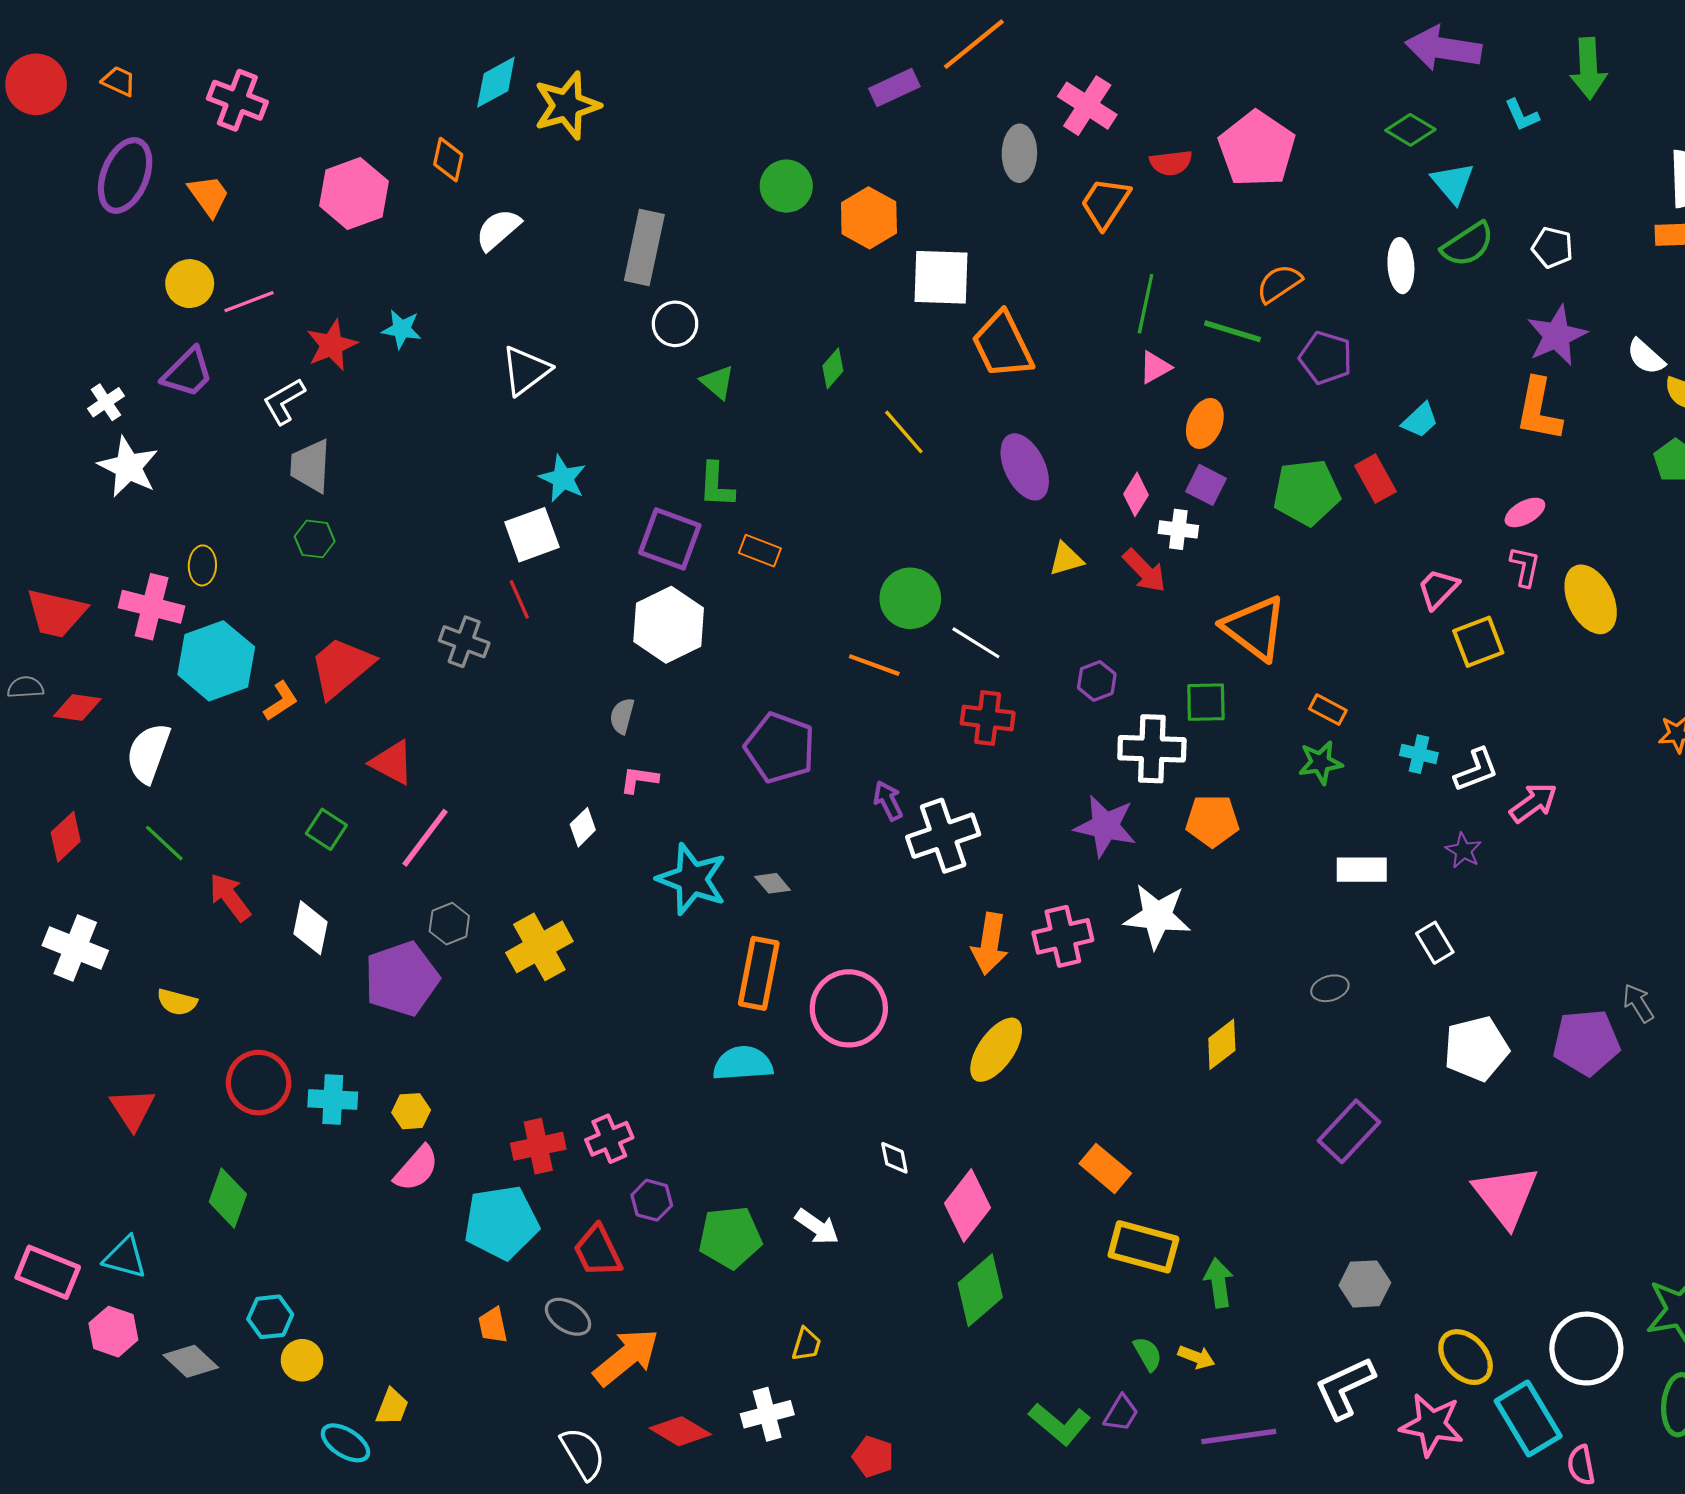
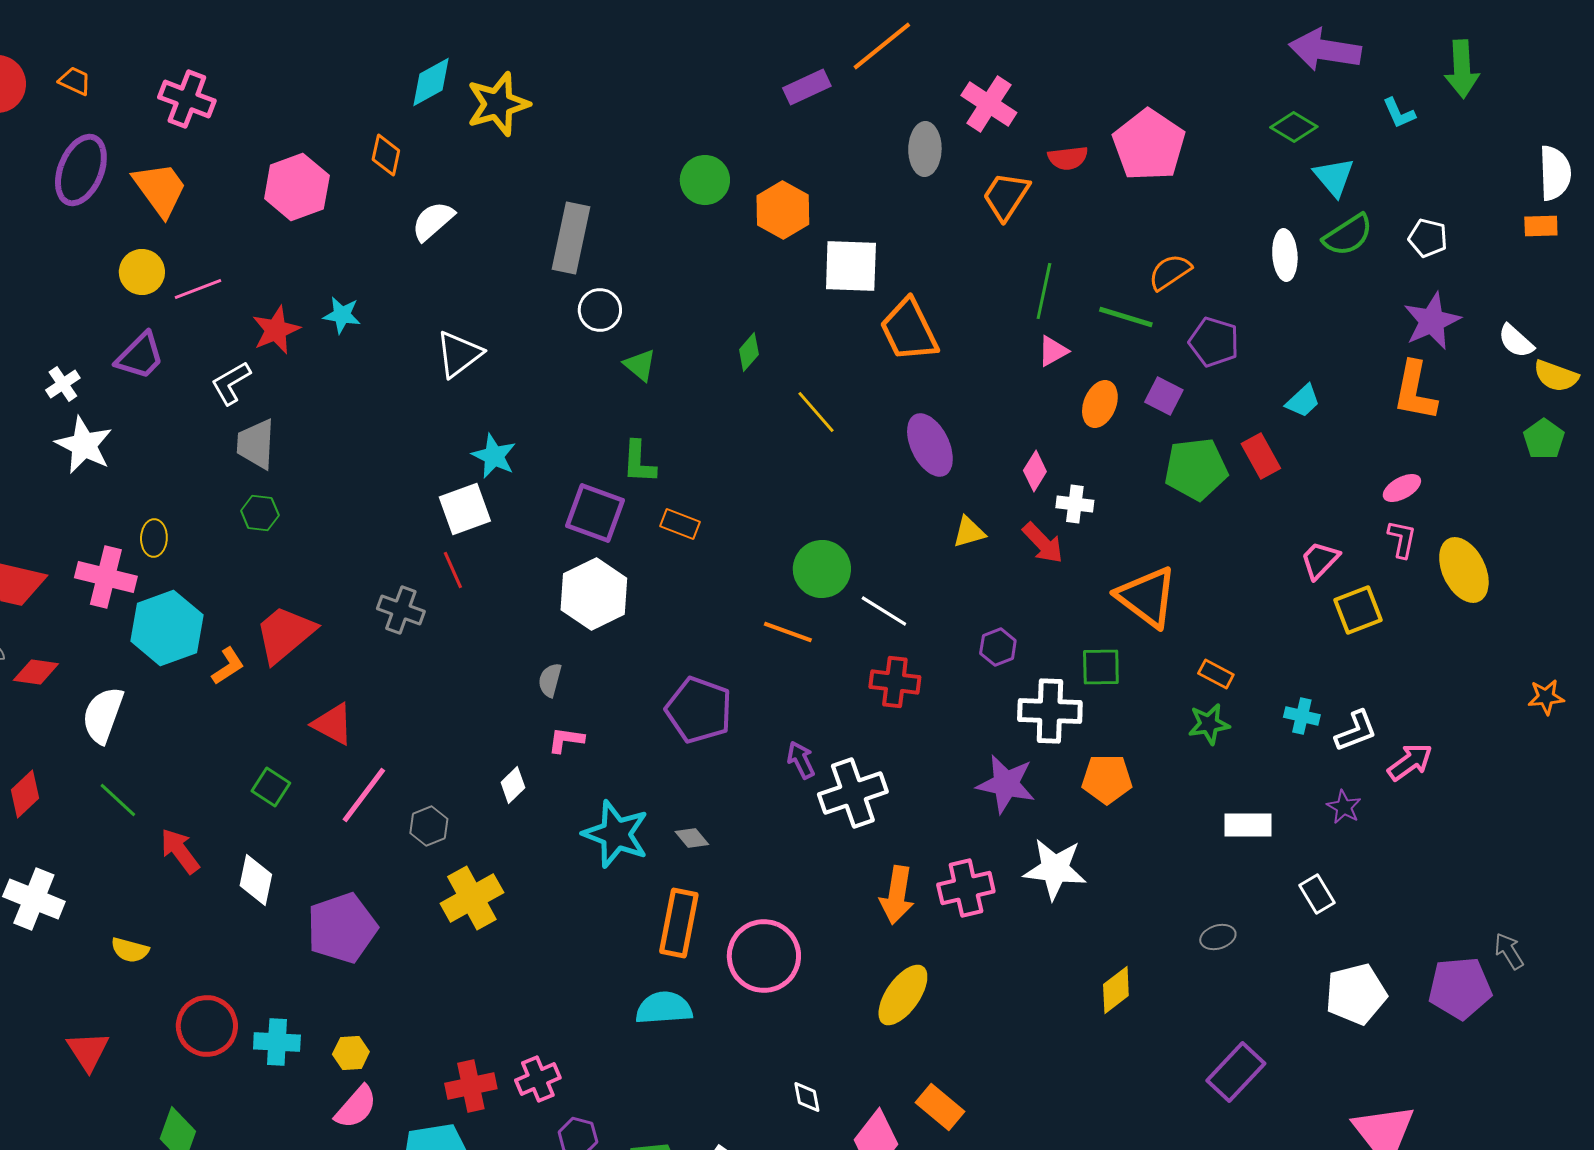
orange trapezoid: (209, 196) -> (160, 189), size x1.4
purple square: (1206, 485) -> (1164, 396), moved
gray hexagon: (449, 924) -> (429, 826), moved
orange rectangle: (1105, 1168) -> (940, 1107), moved

